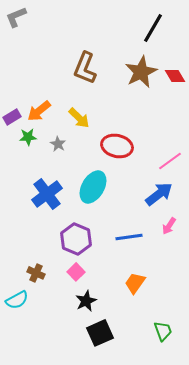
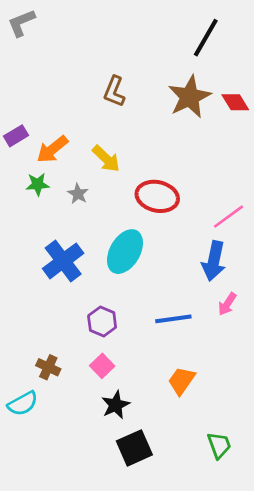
brown L-shape: (85, 68) -> (114, 91), size x0.7
purple rectangle: (12, 117) -> (16, 136), moved
blue arrow: (159, 194) -> (214, 261), turned 140
purple hexagon: (76, 239) -> (102, 321), size x0.7

